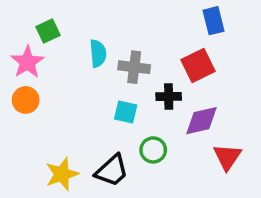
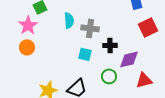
red square: (198, 65) -> (148, 27), moved
green circle: (153, 150) -> (109, 76), moved
red triangle: (227, 157) -> (144, 80), turned 42

